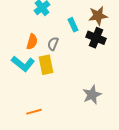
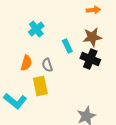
gray semicircle: (53, 44) -> (47, 65), turned -40
cyan L-shape: (23, 64) -> (15, 101), moved

